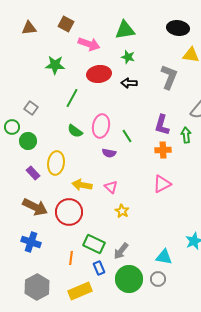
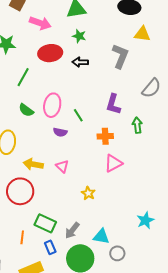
green arrow: (186, 135) -> (137, 125), moved
orange cross: (163, 150) -> (105, 136), moved
yellow star: (122, 211) -> (88, 193), moved
cyan triangle: (164, 257) -> (101, 236), moved
gray circle: (158, 279) -> (117, 253), moved

